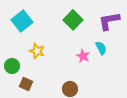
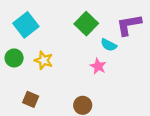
cyan semicircle: (101, 48) -> (109, 45), moved, turned 144
green circle: (12, 66) -> (14, 58), moved

